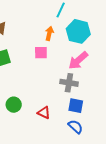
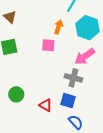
blue square: (76, 106) -> (68, 101), moved

